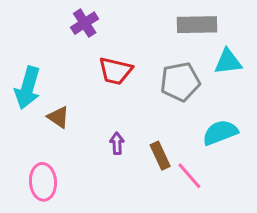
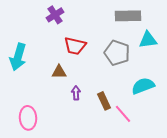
gray pentagon: (180, 82) -> (117, 53), turned 30
brown triangle: (58, 117) -> (59, 72), moved, turned -35

